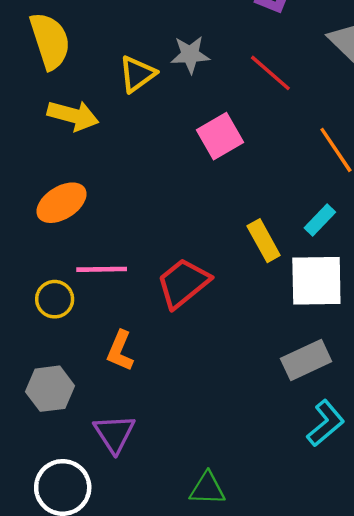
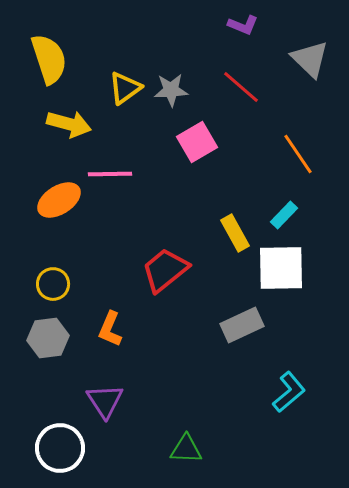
gray star: (190, 55) -> (171, 90), moved
pink line: (102, 269) -> (110, 174), moved
gray rectangle: (306, 360) -> (242, 325), moved
gray hexagon: (50, 389) -> (48, 338), moved

